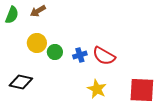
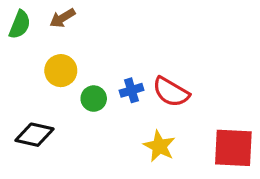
green circle: (55, 52) -> (94, 99), moved

